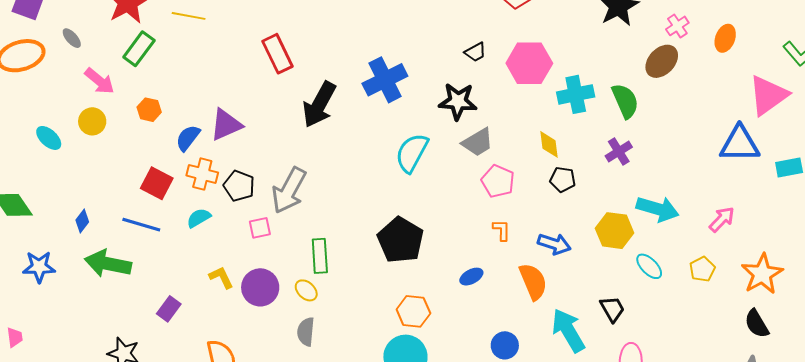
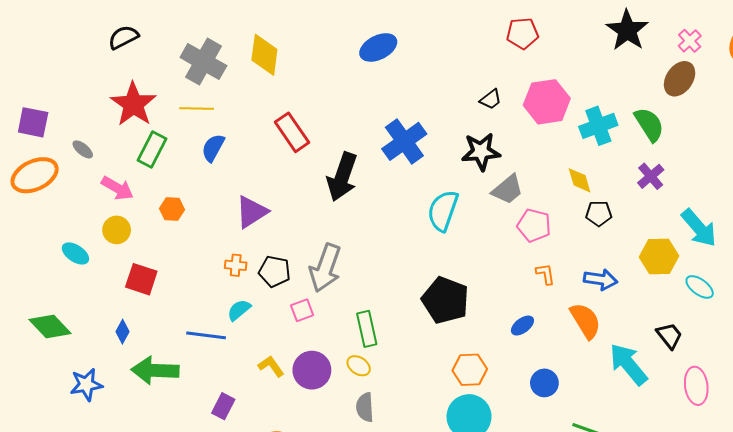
blue semicircle: (188, 138) -> (213, 148), moved
orange cross: (202, 174) -> (236, 265), size x0.7
red square: (157, 183) -> (141, 279), moved
cyan arrow: (658, 209) -> (699, 228), turned 42
blue line: (141, 225) -> (206, 335), moved
blue circle: (505, 345) -> (544, 383), moved

